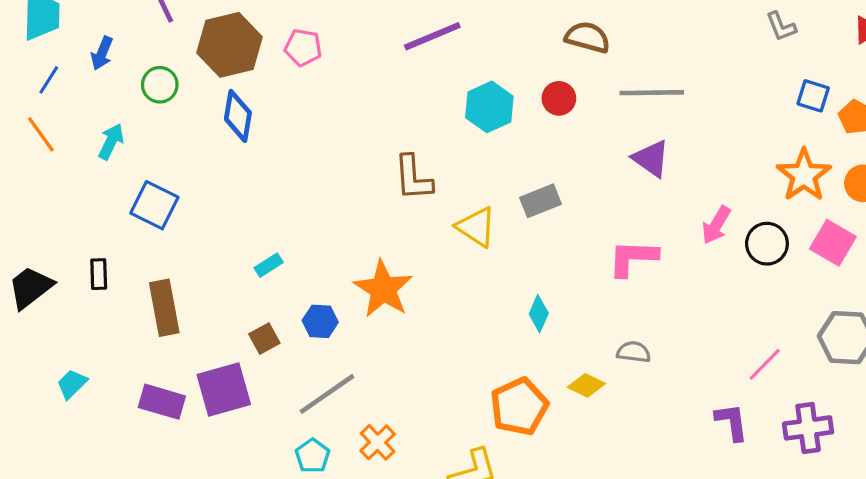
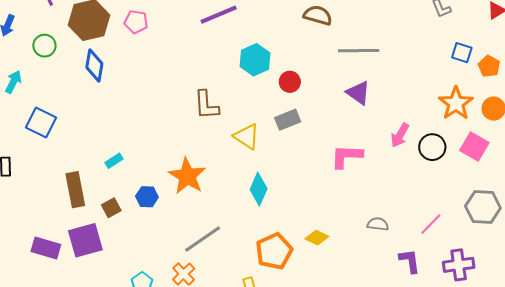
red circle: (559, 98) -> (290, 82), moved
brown rectangle: (164, 308) -> (75, 190), moved
cyan diamond: (539, 314) -> (259, 189), moved, size x1.4
gray semicircle: (634, 352) -> (378, 224), moved
gray line: (327, 394) -> (203, 239), moved

